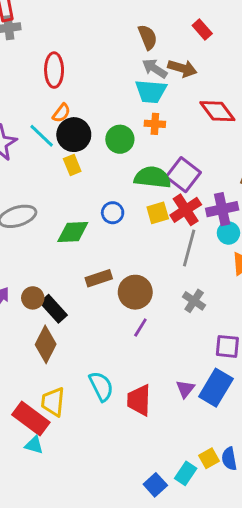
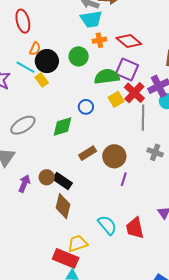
red diamond: (217, 111) -> (129, 41), moved
yellow rectangle: (72, 165) -> (42, 80), moved
yellow trapezoid: (53, 402) -> (78, 244), turned 80

